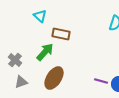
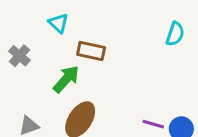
gray cross: (15, 60) -> (20, 56), moved

